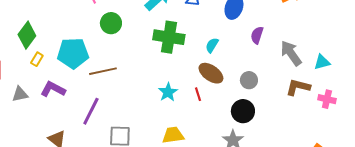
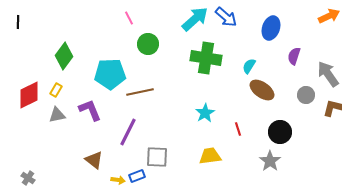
yellow rectangle: (37, 59) -> (56, 90), moved
brown ellipse: (211, 73) -> (262, 90), moved
gray circle: (249, 80) -> (306, 95), moved
purple L-shape: (53, 89) -> (90, 110), turned 40
red line: (198, 94) -> (238, 129), moved

